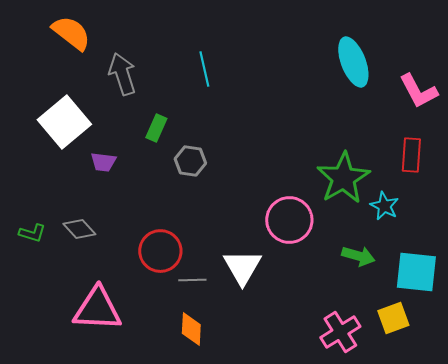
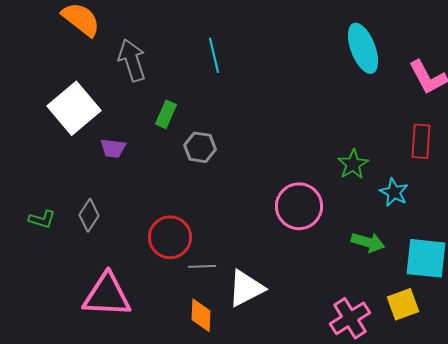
green star: (343, 178) -> (353, 164), size x0.6
gray diamond: (79, 229) -> (89, 215), turned 76
white triangle: (242, 267) -> (246, 288), moved, turned 33

